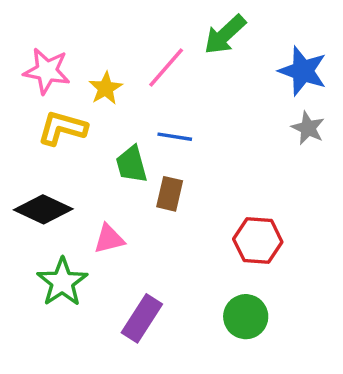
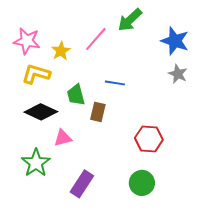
blue line: (175, 137) -> (115, 83), moved
black diamond: (43, 209) -> (41, 112), moved

